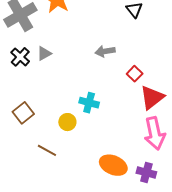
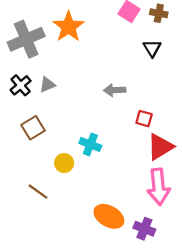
red square: (135, 74) -> (144, 119), turned -35
brown square: (23, 113) -> (33, 128), moved

